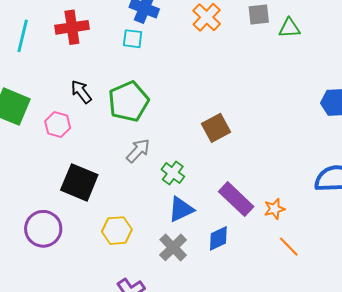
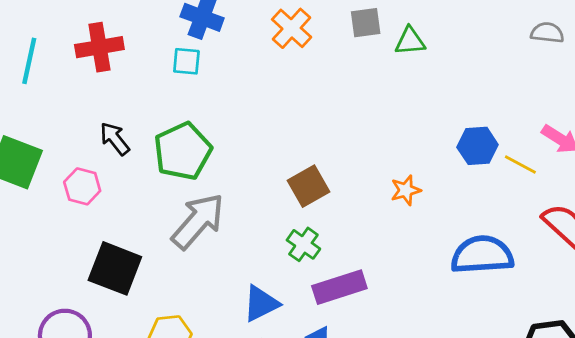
gray arrow: (138, 151) -> (198, 221), size x1.6
green cross: (173, 173) -> (303, 244), moved
purple rectangle: (236, 199) -> (339, 287), turned -60
orange star: (274, 209) -> (406, 190), moved

